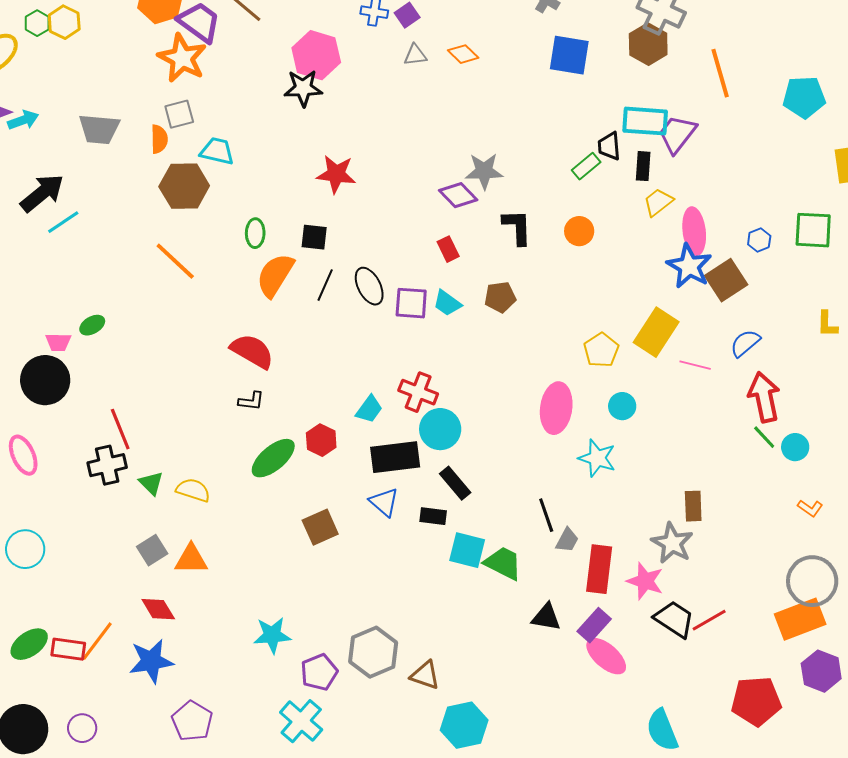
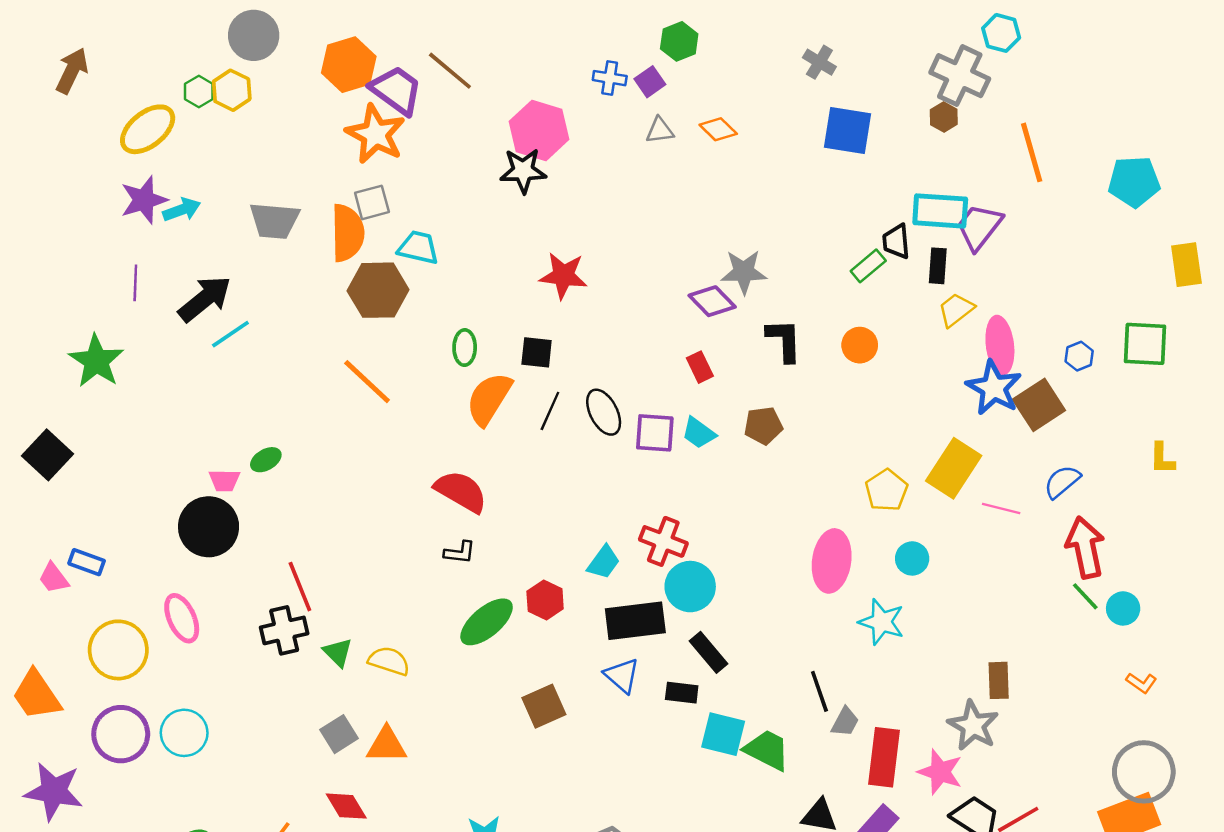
brown hexagon: (648, 44) -> (944, 117), size x0.6
orange semicircle: (159, 139) -> (348, 233), size x1.6

